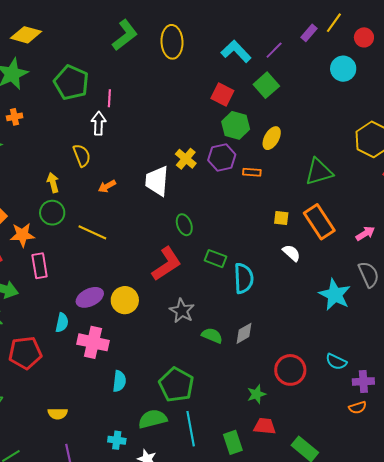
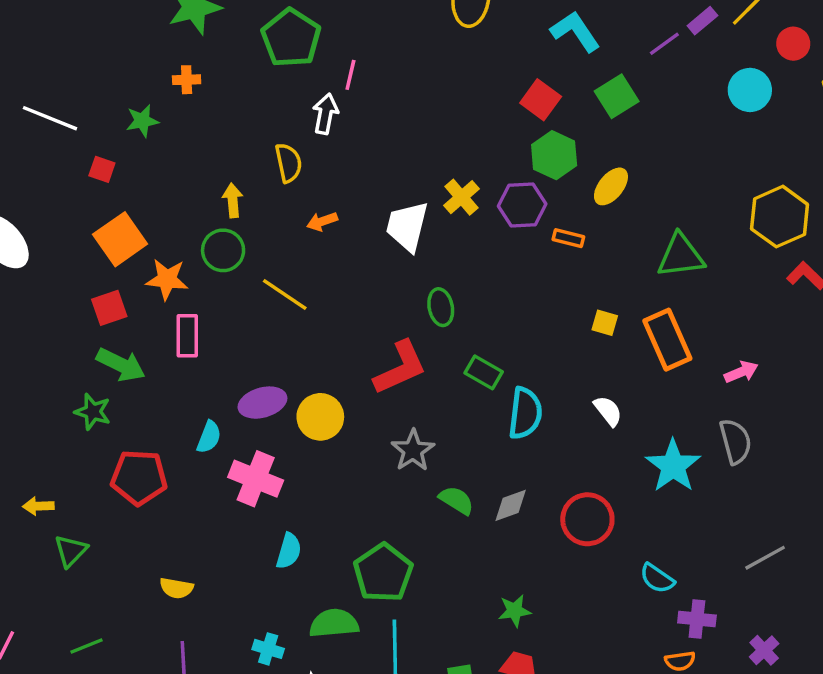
purple line: (274, 50) -> (664, 44), moved
white semicircle: (291, 253) -> (608, 411), moved
red circle: (290, 370) -> (587, 519), moved

